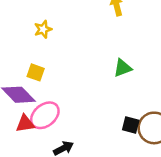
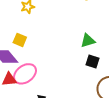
black square: (131, 125) -> (93, 61), moved

